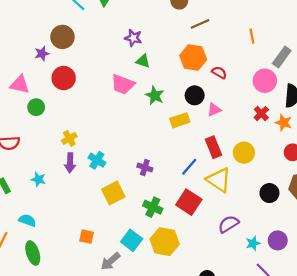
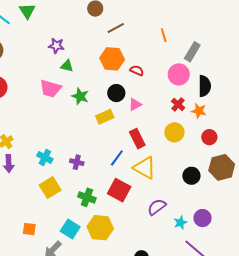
yellow circle: (244, 153) -> (174, 132), moved
cyan cross: (97, 160) -> (45, 157), moved

